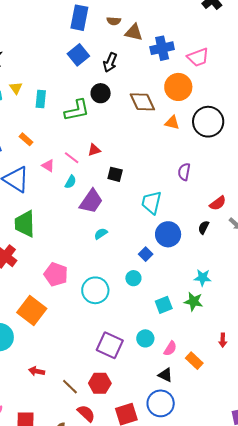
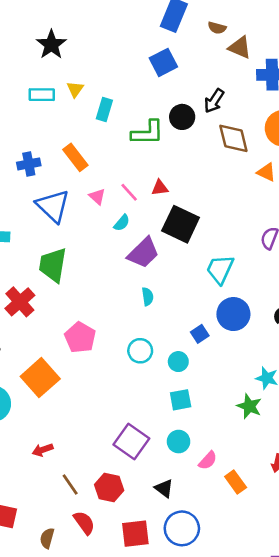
black arrow: (110, 62) -> (214, 101), moved
orange rectangle: (26, 139) -> (75, 157), size x1.5
black square: (115, 174) -> (181, 224), size x1.8
cyan semicircle: (101, 234) -> (148, 297), turned 104
cyan circle: (95, 290) -> (140, 351), moved, size x0.7
cyan square: (164, 305) -> (181, 400), moved
red arrow: (37, 371) -> (43, 450), moved, turned -42
black triangle: (165, 375) -> (164, 488), moved

